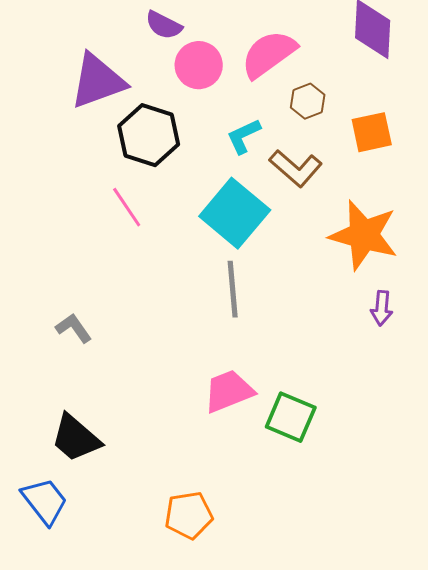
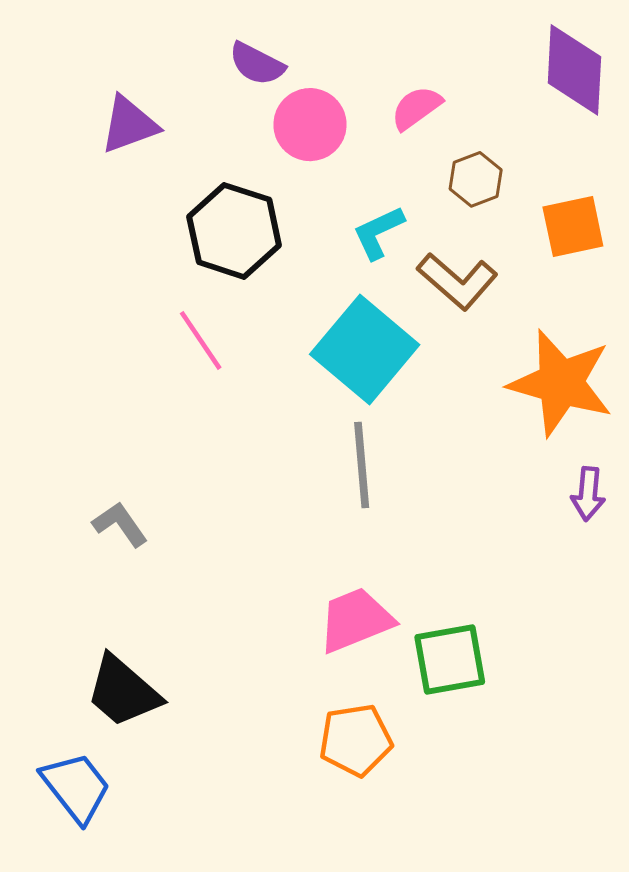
pink semicircle: (269, 54) -> (416, 108), size x0.6
purple triangle: (98, 81) -> (129, 125), moved, size x0.7
green square: (291, 417) -> (450, 660), turned -33
orange pentagon: (189, 515) -> (356, 740), moved

